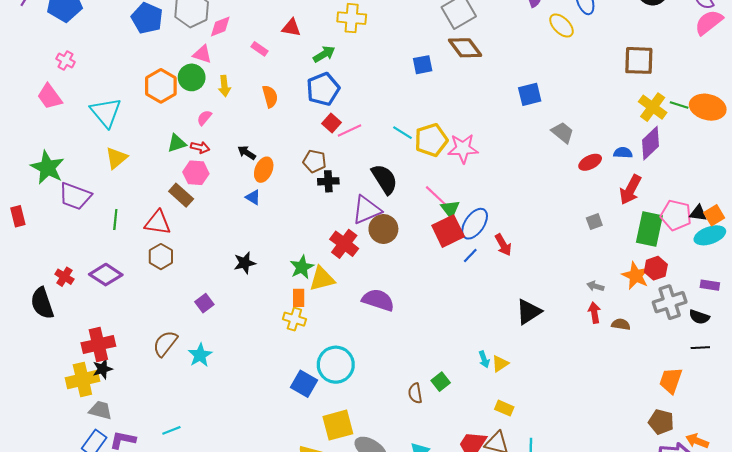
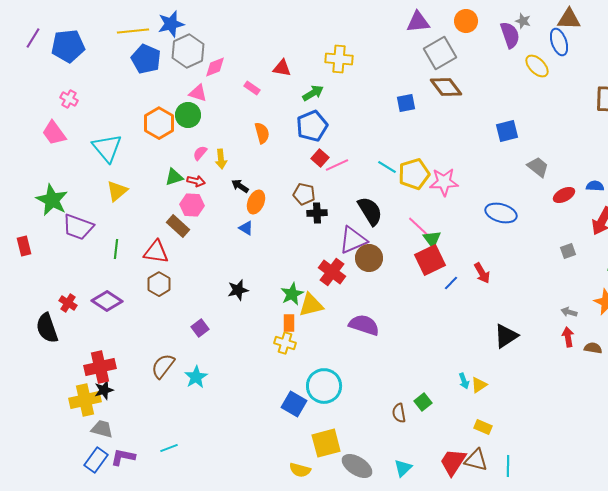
yellow arrow: (224, 86) -> (221, 159), moved
blue ellipse: (475, 224) -> (501, 213), moved, turned 72

